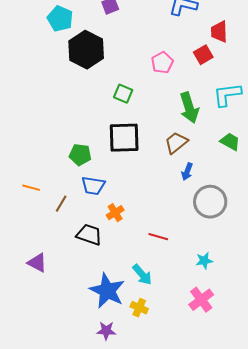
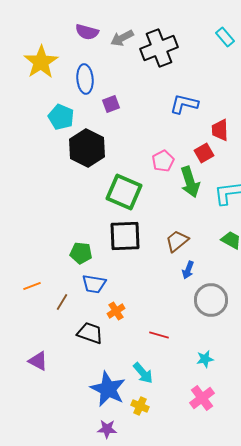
green square: (123, 94) -> (124, 192), size x1.8
green arrow: (189, 108) -> (190, 182), moved
orange line: (31, 188) -> (32, 286), turned -36

